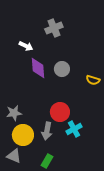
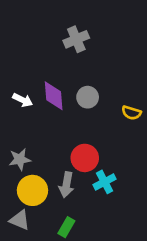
white arrow: (26, 46) -> (23, 100), moved

